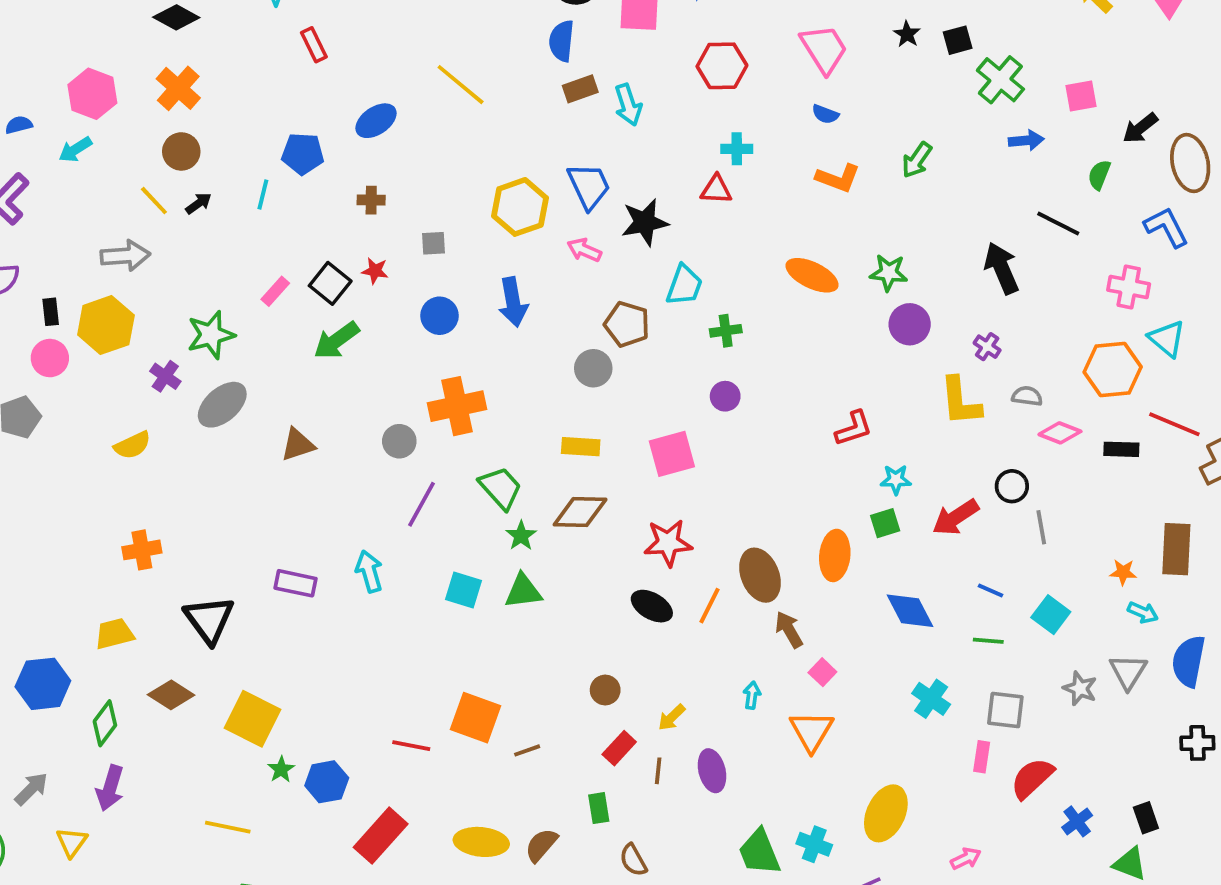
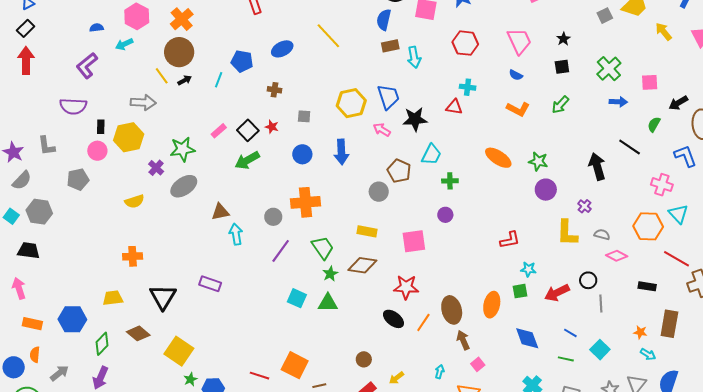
black square: (958, 40) -> (562, 67), moved
brown circle: (181, 151) -> (179, 52), size x1.5
black rectangle: (1121, 449) -> (647, 286), moved
cyan arrow: (369, 571) -> (236, 234), moved

